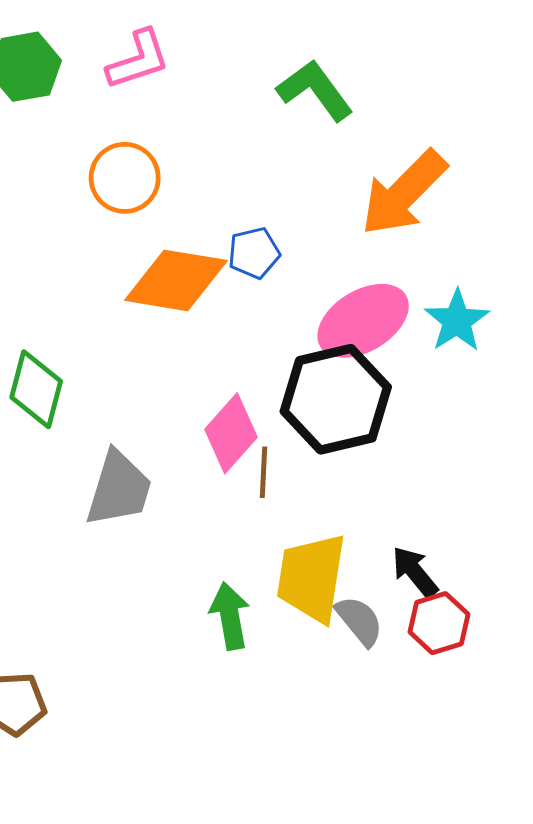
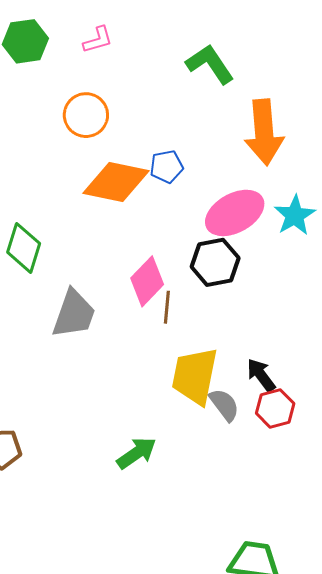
pink L-shape: (138, 60) -> (98, 40), size x0.7
orange arrow: (404, 193) -> (264, 132), turned -52
black hexagon: (336, 399) -> (215, 262), size x0.7
green arrow: (230, 616) -> (136, 453), moved, turned 63

